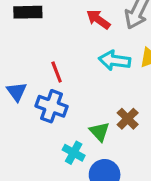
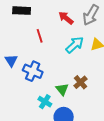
cyan arrow: (115, 60) -> (75, 45), turned 126
red line: (57, 72) -> (40, 36), moved

